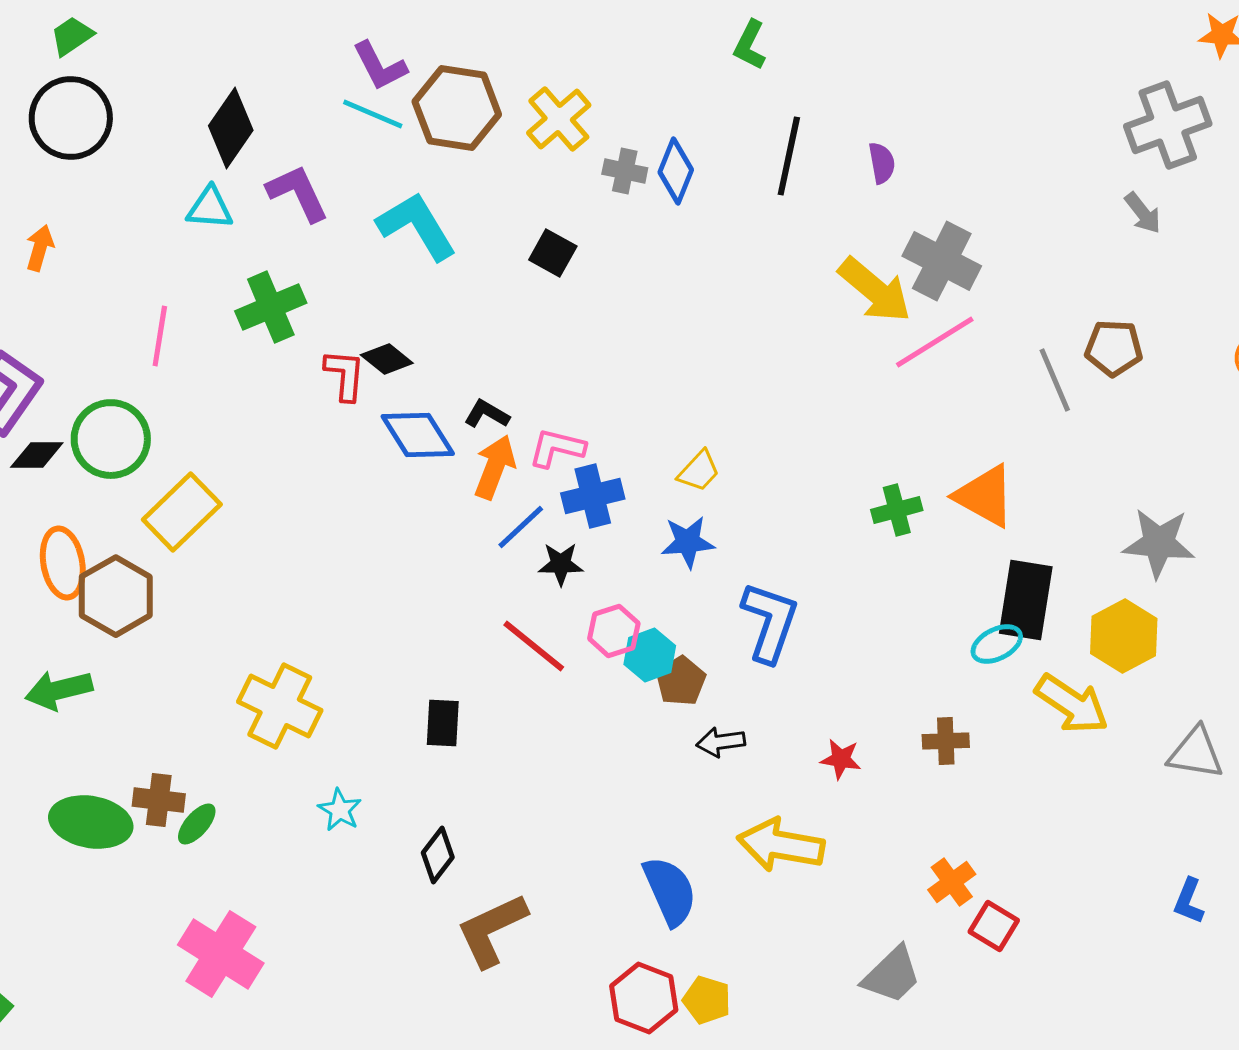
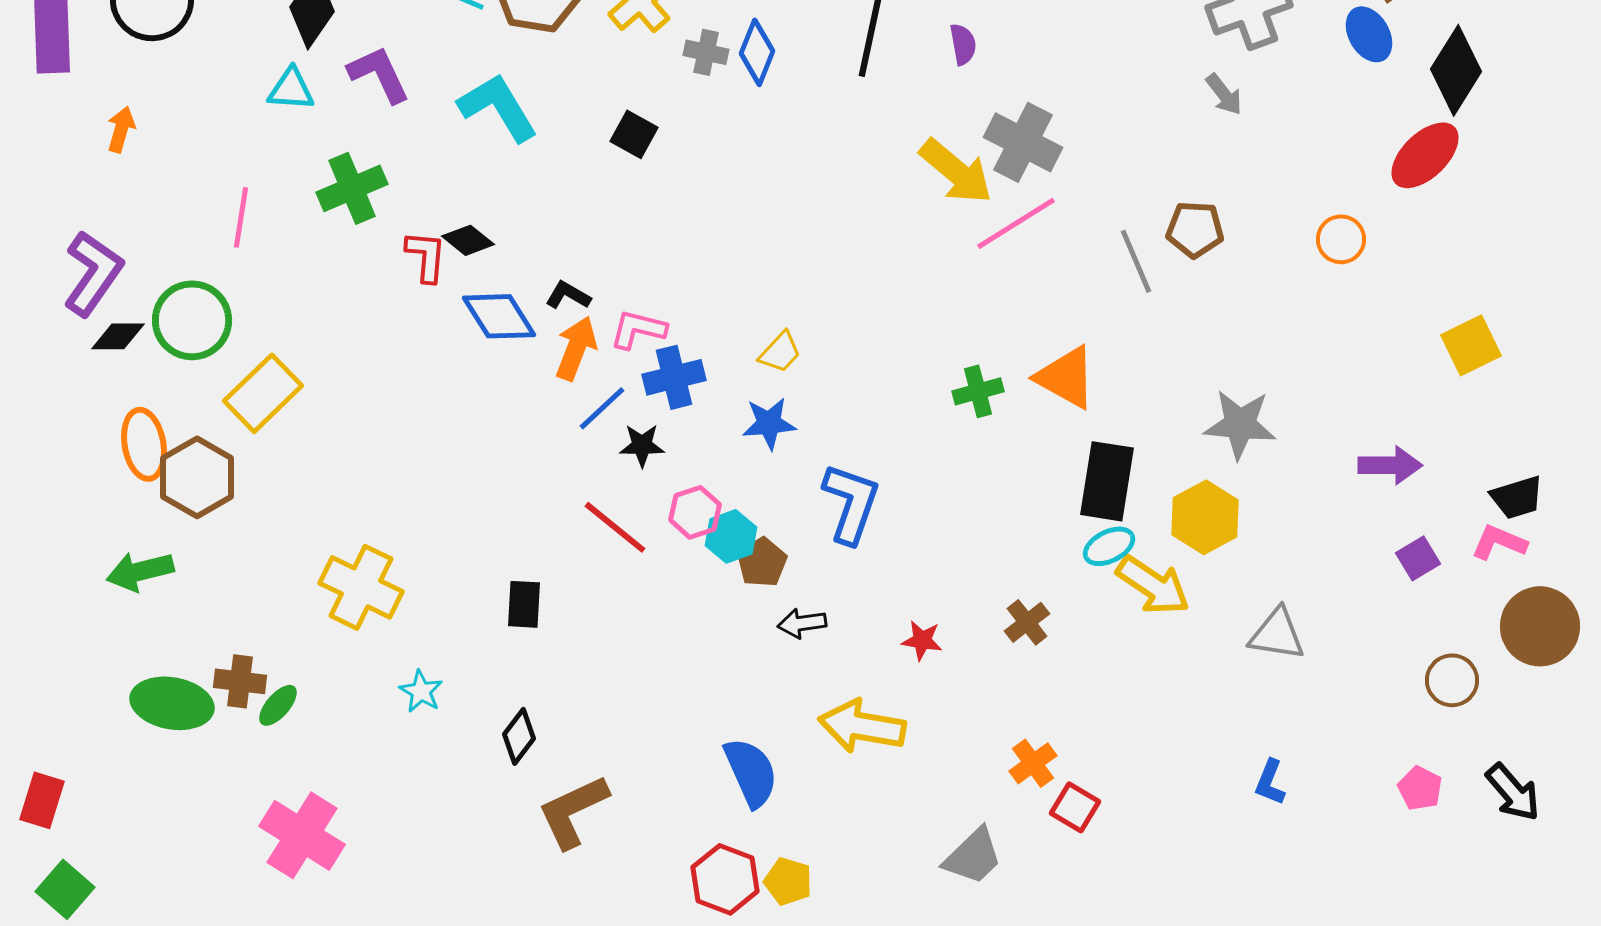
cyan ellipse: (997, 644) -> (1109, 546), moved
brown cross: (946, 741) -> (1027, 622), turned -36

